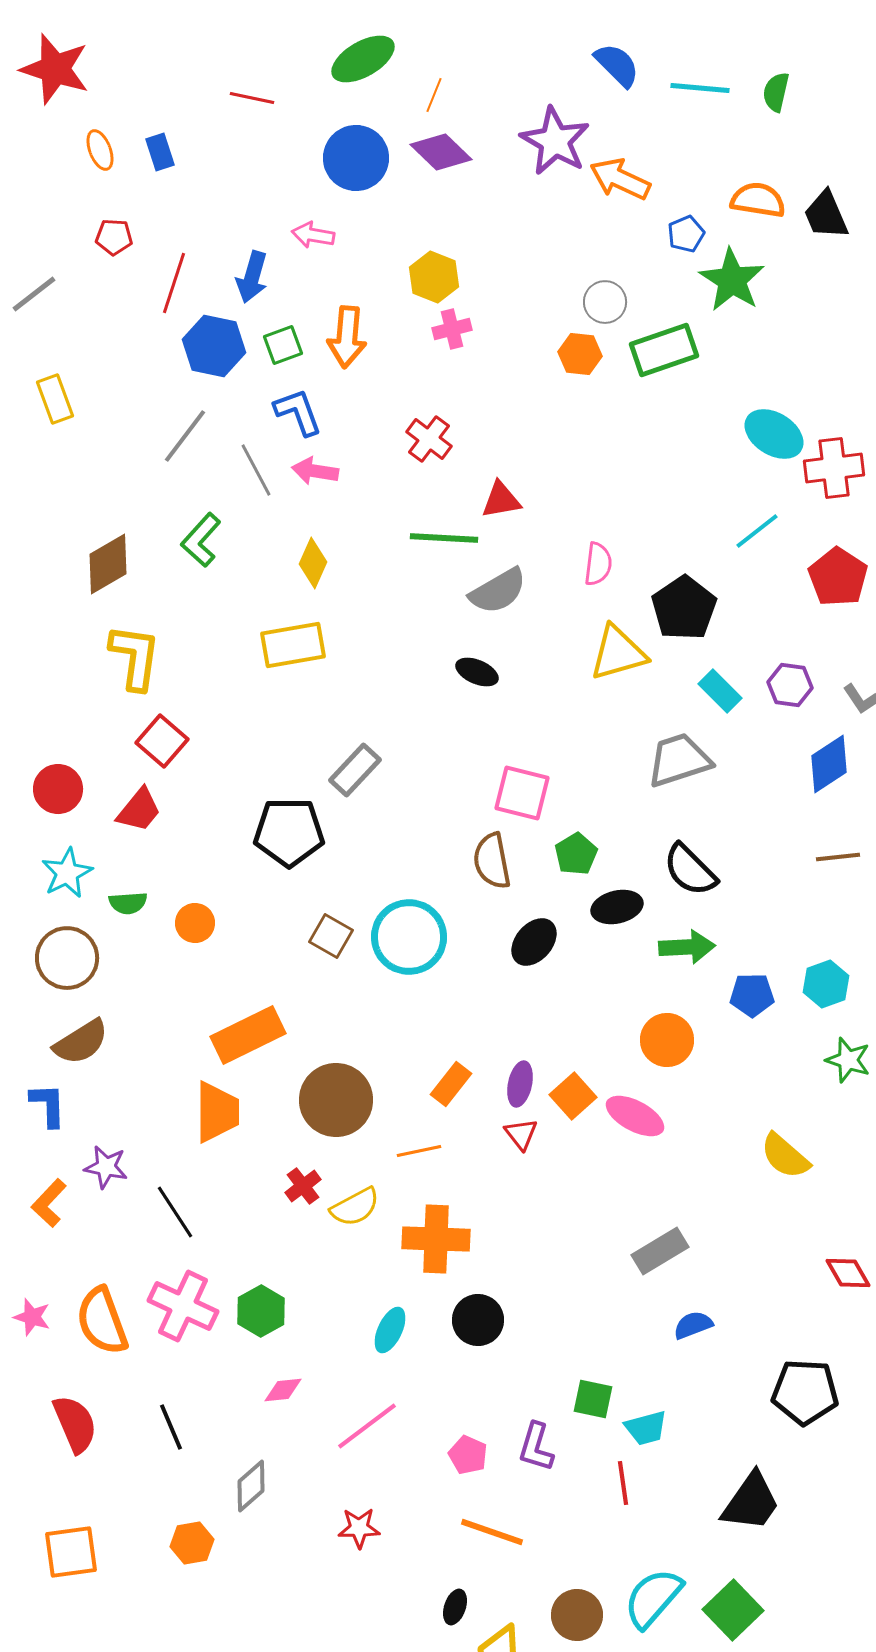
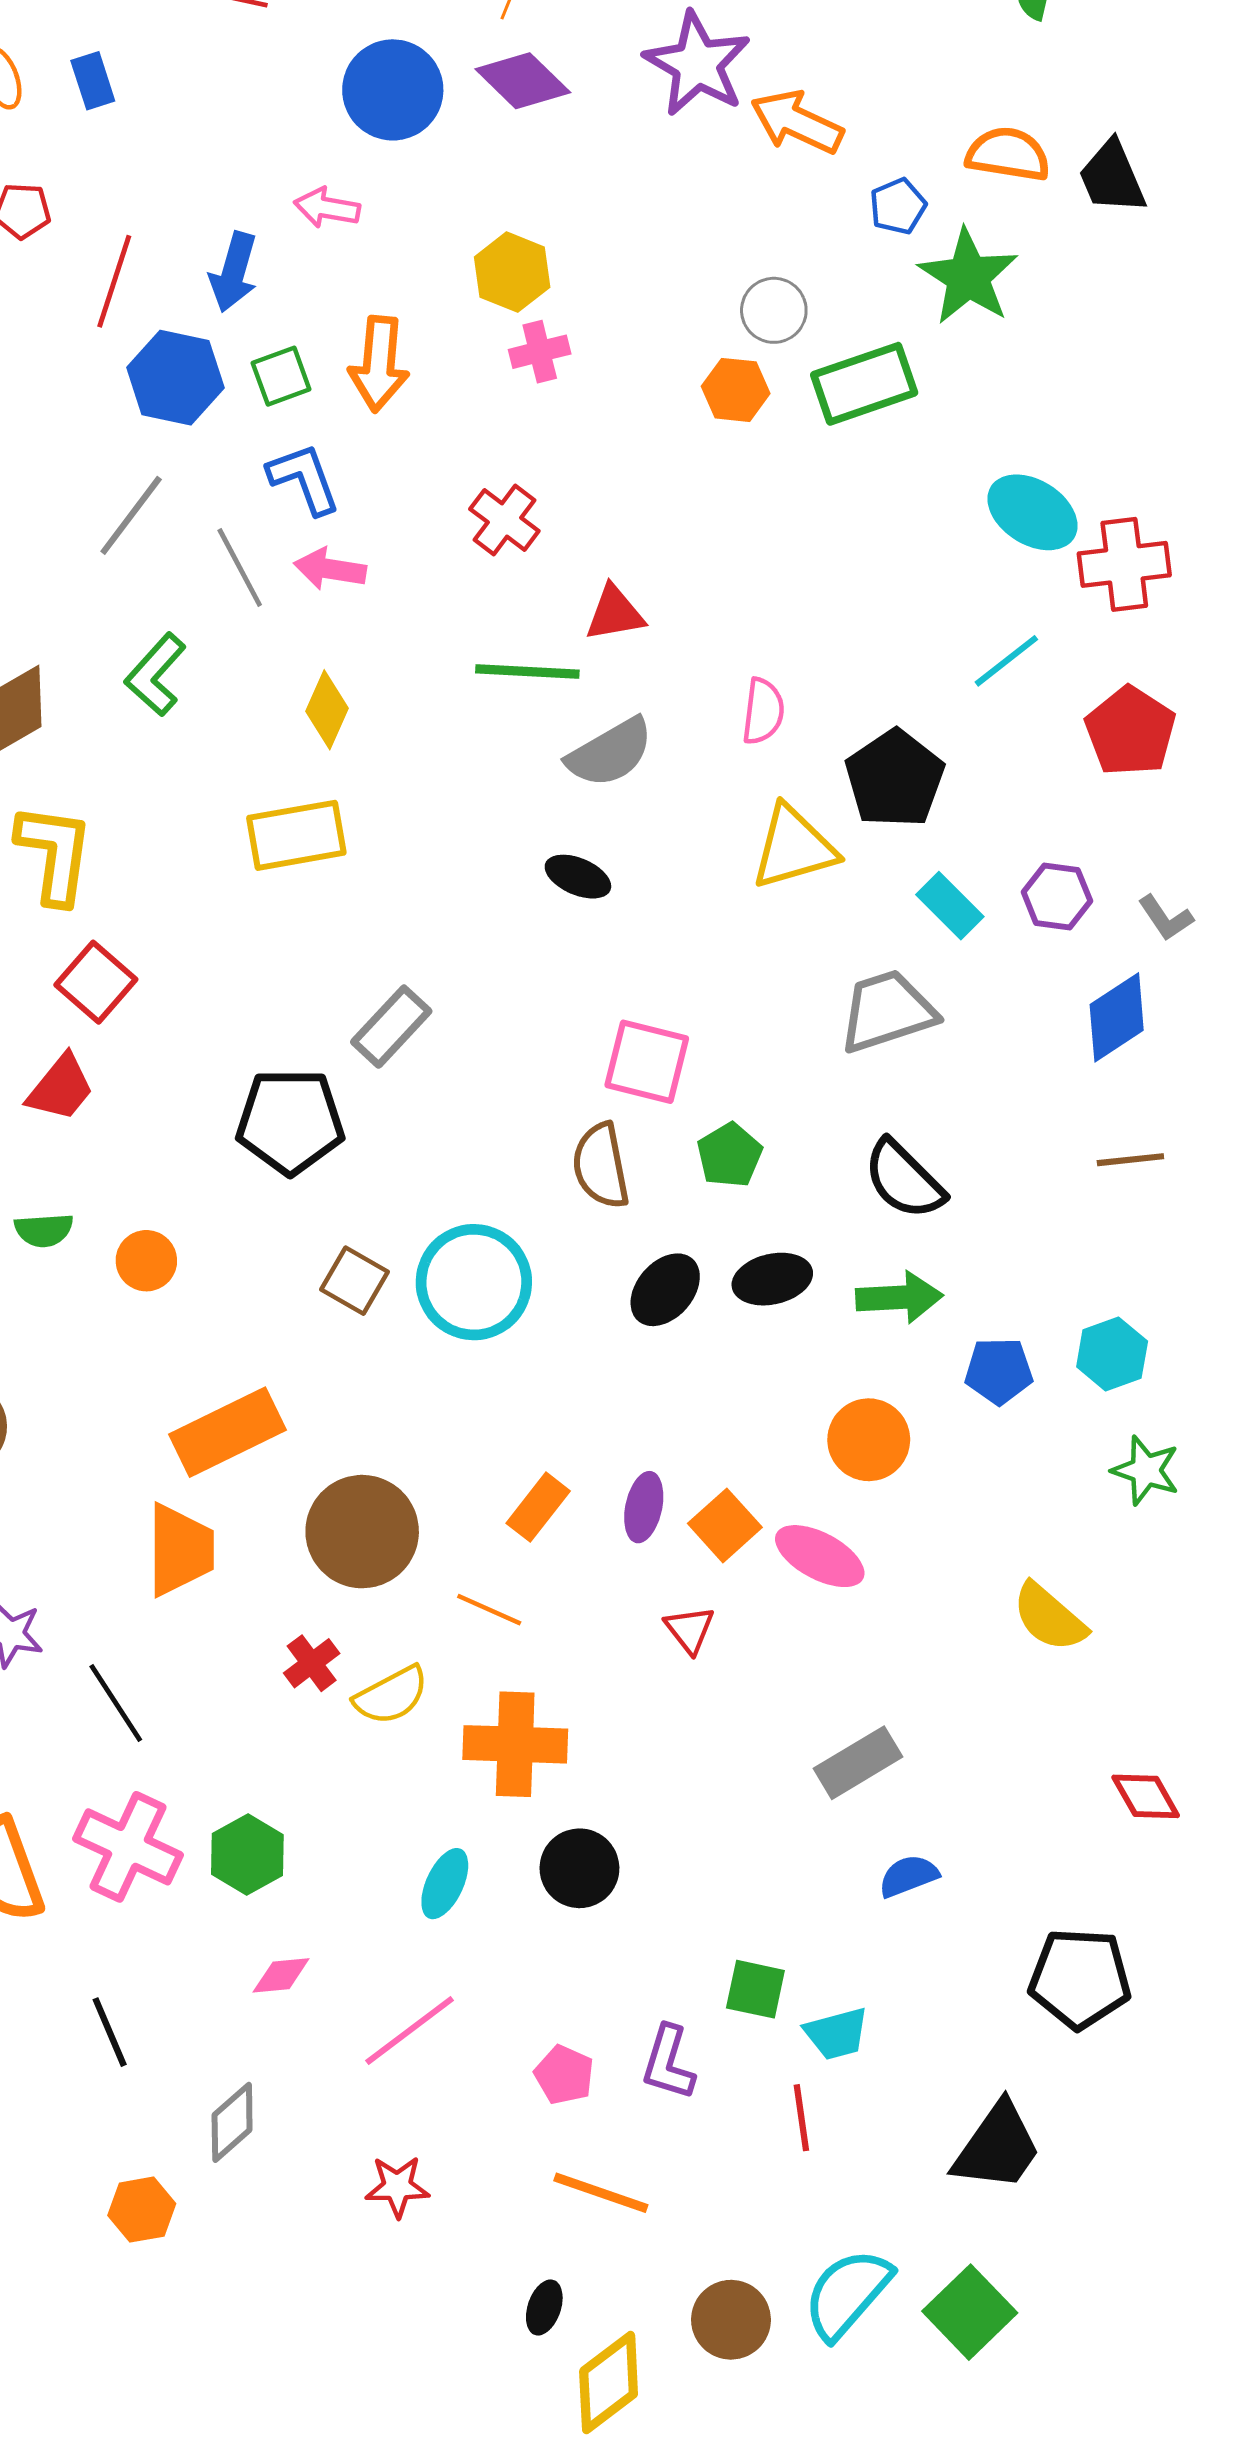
black ellipse: (617, 907) -> (772, 1279), moved
red triangle: (521, 1134) -> (690, 1630), moved
orange line: (419, 1151) -> (489, 1610), turned 36

